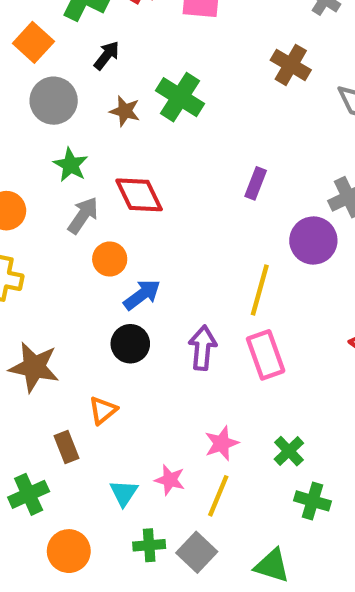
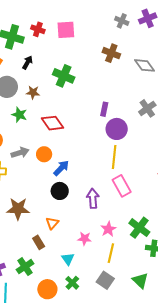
brown star: (125, 111) -> (33, 92), moved
gray arrow: (83, 215) -> (20, 153), moved, turned 48
purple circle: (313, 241) -> (117, 129), moved
purple arrow: (203, 348) -> (93, 198), moved
green cross: (289, 451) -> (139, 228), size x1.5
pink star: (170, 480) -> (85, 239), moved
green cross: (149, 545) -> (72, 283), moved, turned -32
green triangle: (272, 566) -> (140, 281), turned 36

